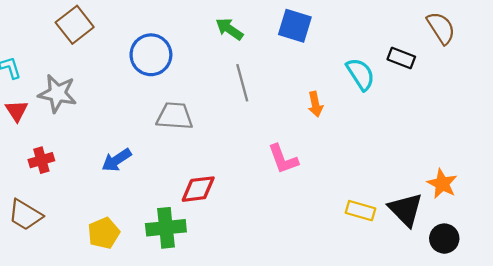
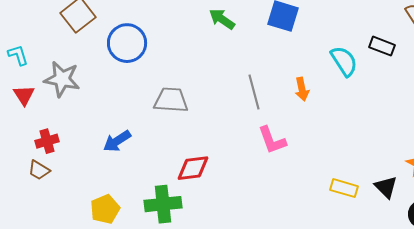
blue circle: (151, 55) -> (127, 43), moved
gray line: (242, 83) -> (254, 92), moved
black triangle: (406, 210) -> (386, 187), size x0.7
brown trapezoid: (25, 215) -> (39, 170), moved, size x0.7

